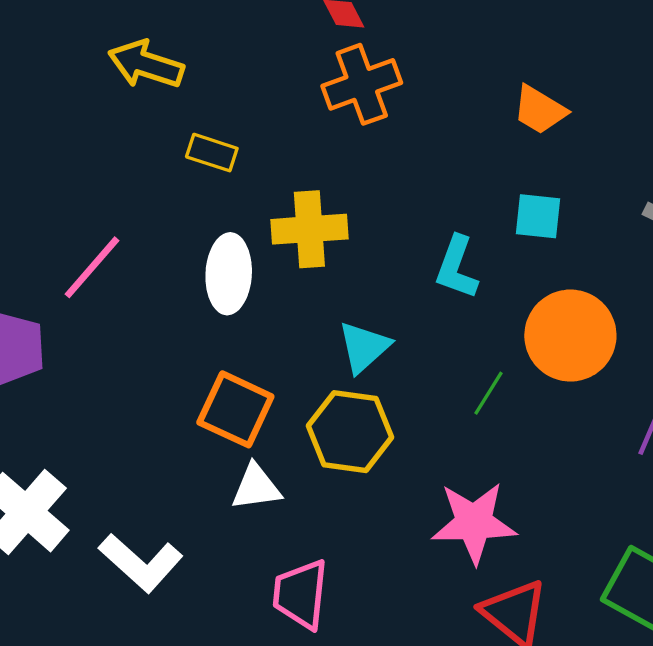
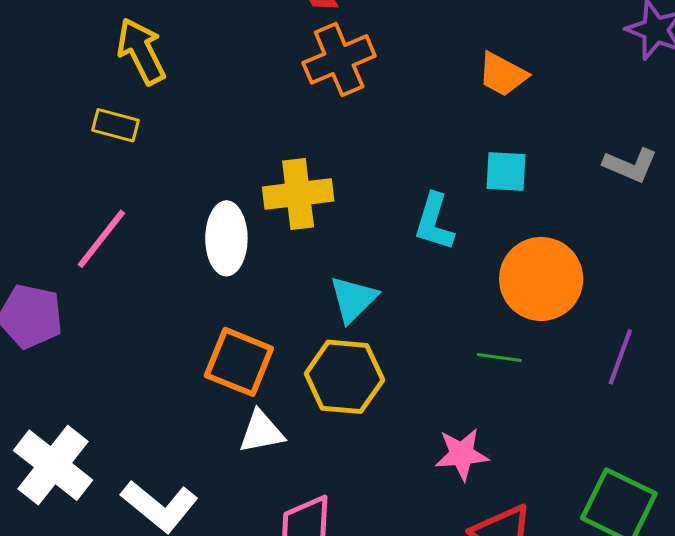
yellow arrow: (146, 64) -> (141, 51), turned 48
yellow rectangle: (212, 153) -> (115, 125), moved
green line: (488, 393) -> (499, 357), moved, turned 69
pink star: (474, 523) -> (462, 454), size x0.7

